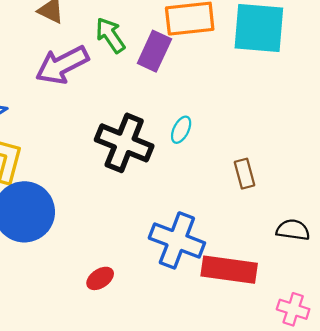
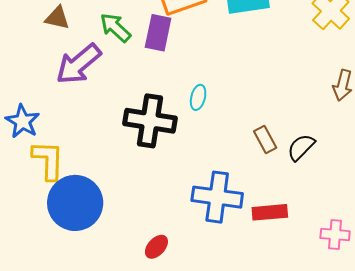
brown rectangle: (244, 174) -> (265, 139), moved
black semicircle: (293, 230) -> (301, 147), moved, turned -40
red rectangle: (229, 270) -> (270, 212), size x0.7

